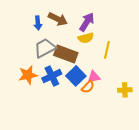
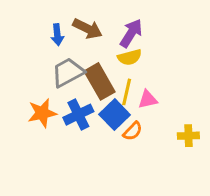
yellow line: (107, 50) -> (127, 92), moved
brown rectangle: (66, 54) -> (99, 81), turned 40
pink triangle: (94, 77) -> (148, 99), moved

